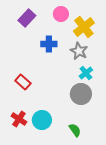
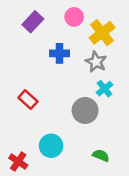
gray circle: (81, 94) -> (85, 110), moved
red cross: (19, 119) -> (18, 162), moved
green semicircle: (75, 130) -> (101, 155), moved, turned -32

